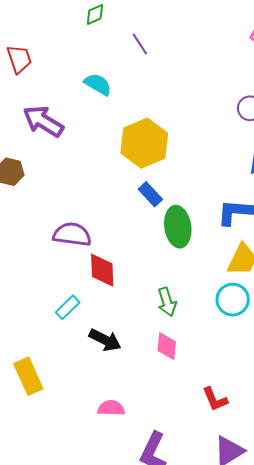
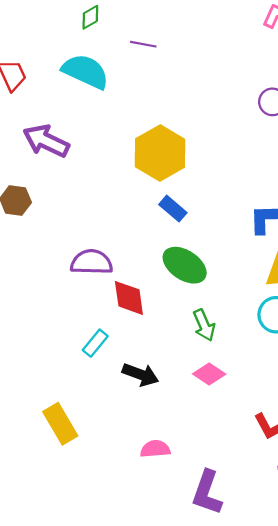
purple line: (140, 44) -> (143, 44), turned -40
cyan semicircle: (98, 84) -> (85, 71), moved, size x1.5
green ellipse: (178, 227) -> (185, 265), moved, turned -42
pink diamond: (167, 346) -> (209, 374), turned -56

